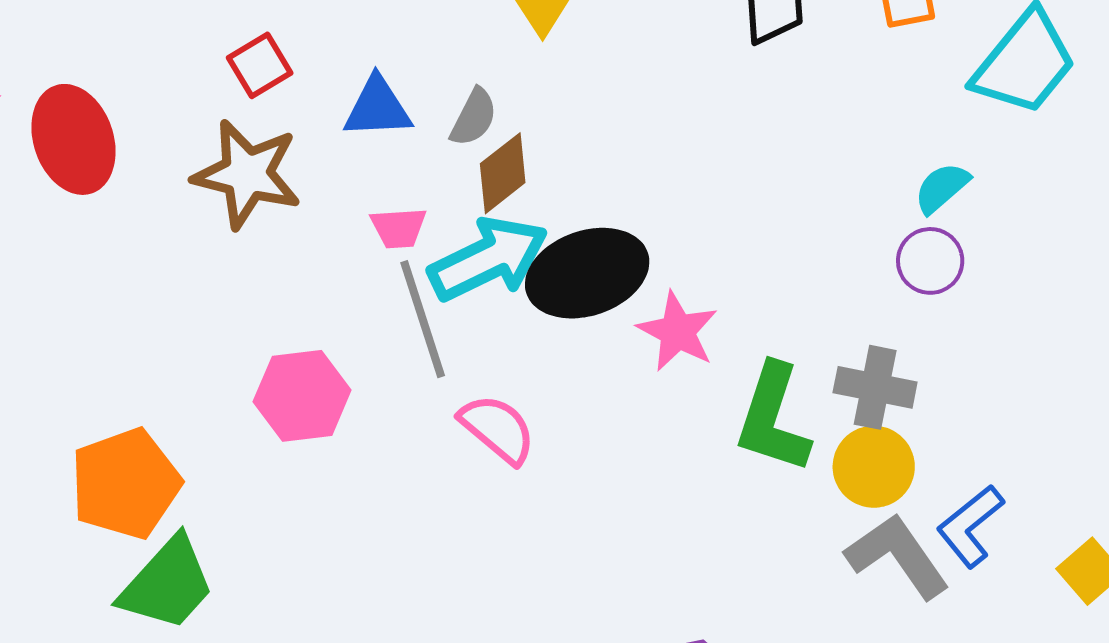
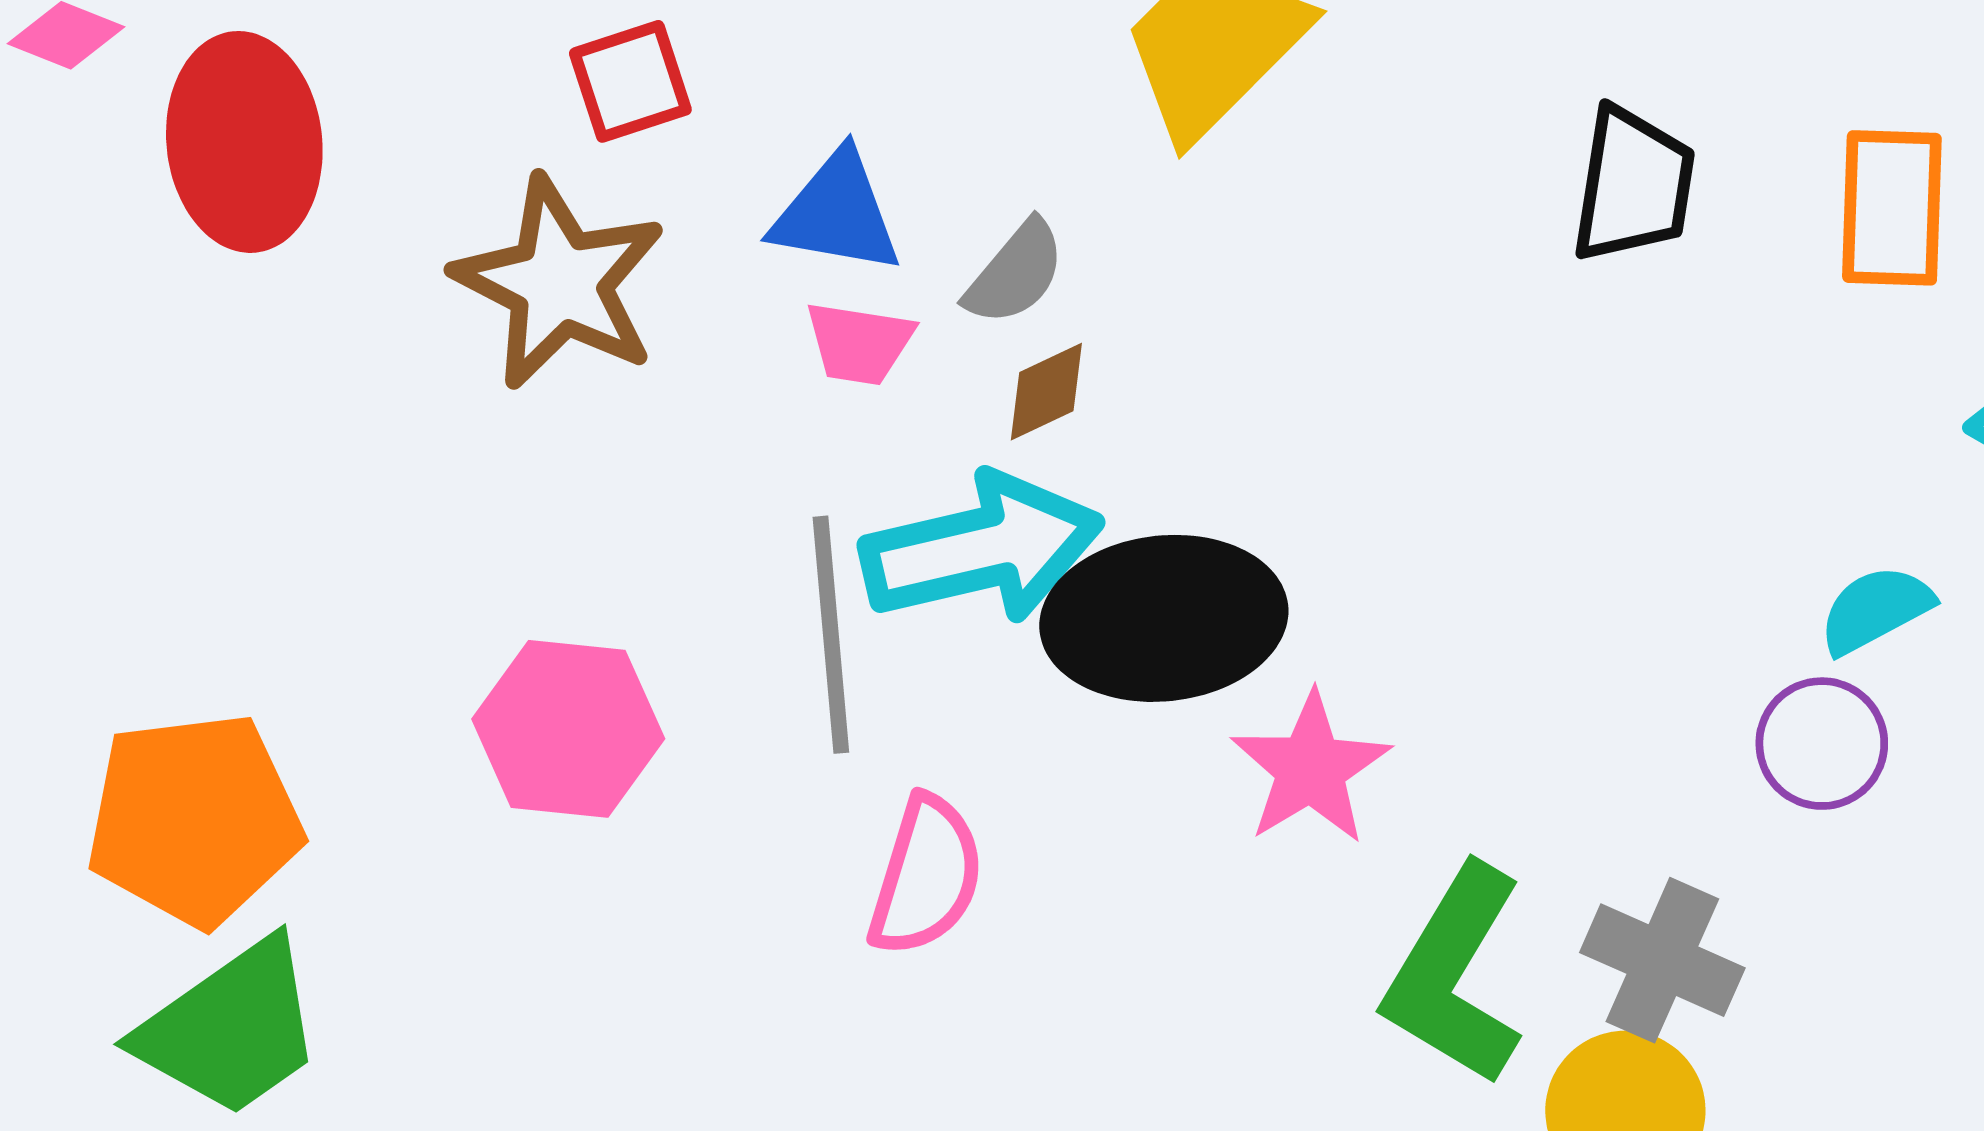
brown diamond: (503, 173) -> (1046, 392), size x0.7
pink trapezoid: (399, 228) -> (859, 343), moved
pink semicircle: (498, 429) -> (926, 876), turned 54

